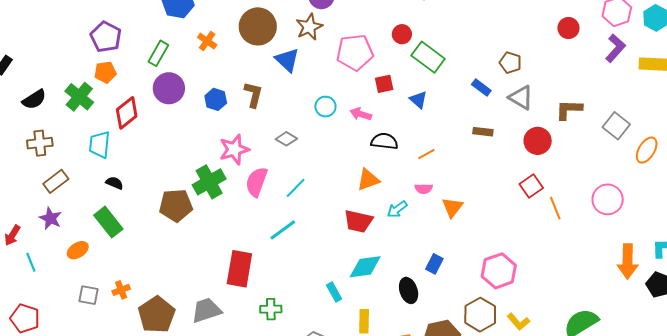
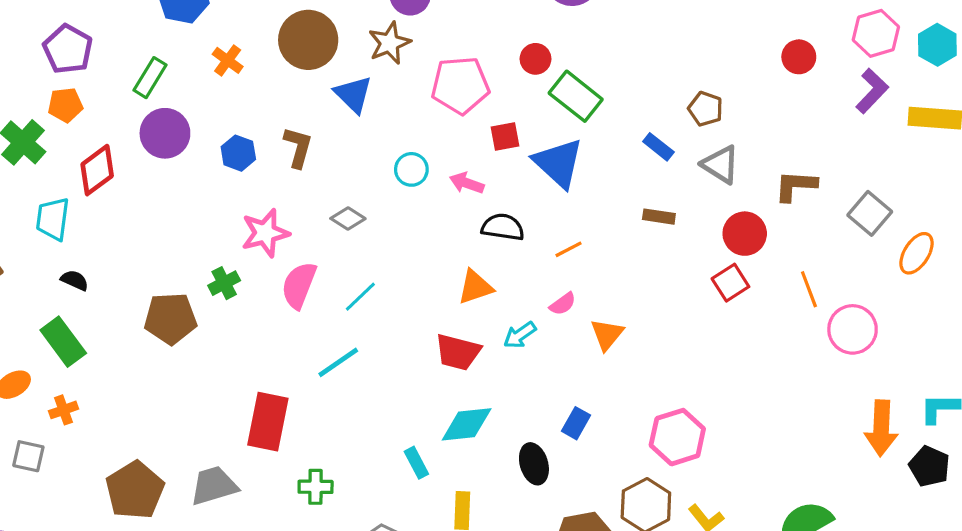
blue triangle: (418, 100) -> (558, 163), size x1.8
green cross: (209, 182) -> (224, 283), size x0.6
red square: (531, 186) -> (730, 283), moved
pink semicircle: (424, 189) -> (563, 304), turned -36
orange line: (555, 208) -> (809, 289), moved
orange cross: (121, 290) -> (64, 410), moved

